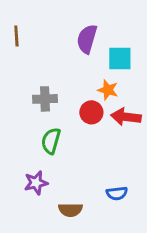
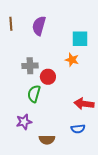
purple semicircle: (87, 39) -> (39, 26), moved
red circle: (91, 112) -> (48, 77), moved
red arrow: (126, 117) -> (84, 104), moved

